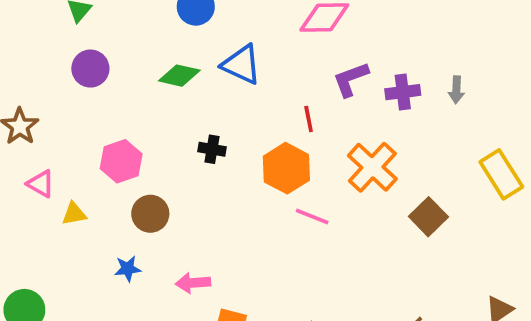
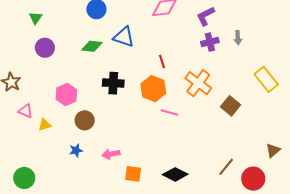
purple L-shape: (351, 79) -> (206, 16), moved
black cross: (212, 149) -> (113, 83), size x1.5

